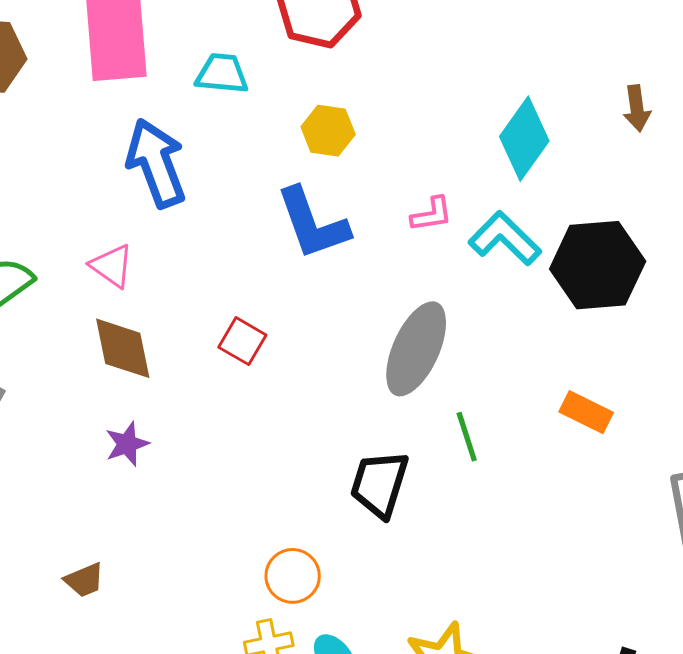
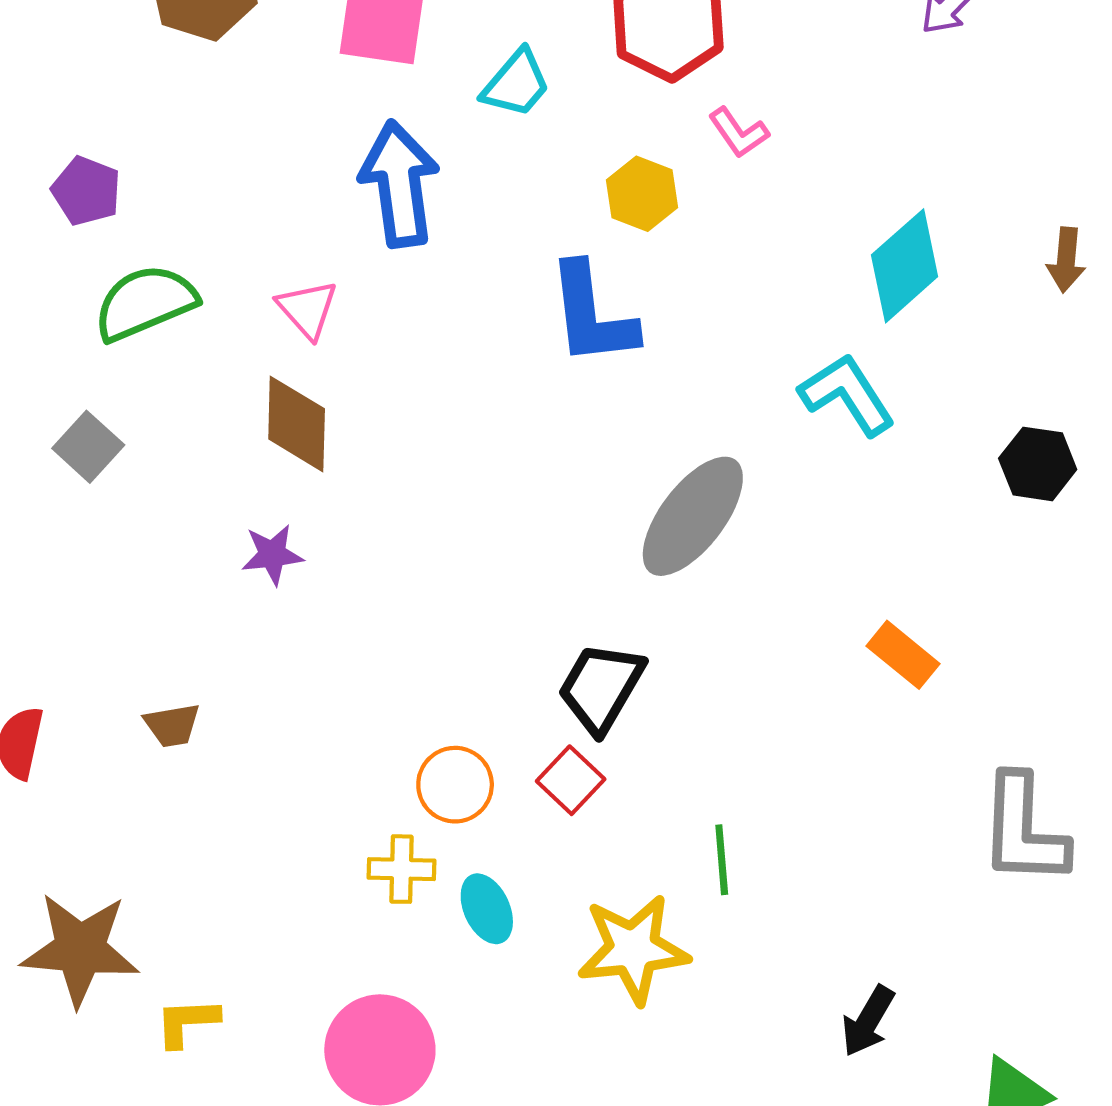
cyan trapezoid: (222, 74) -> (516, 84), turned 112
pink L-shape: (432, 214) -> (739, 133), moved, turned 51
black hexagon: (598, 265) -> (1038, 464), moved, size x0.6
red square: (242, 341) -> (571, 780), moved
green line: (467, 437) -> (722, 860), moved

